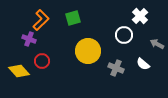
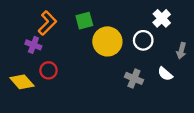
gray arrow: (157, 44) -> (181, 51), turned -104
yellow circle: (88, 51) -> (107, 41), moved

